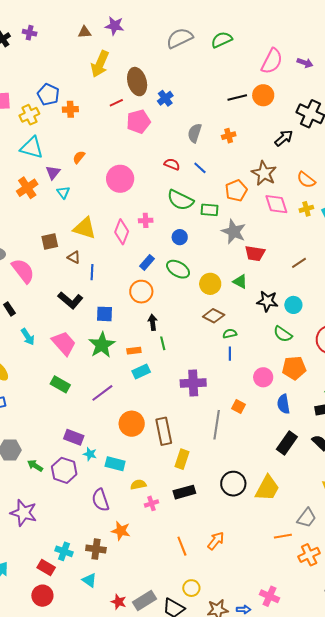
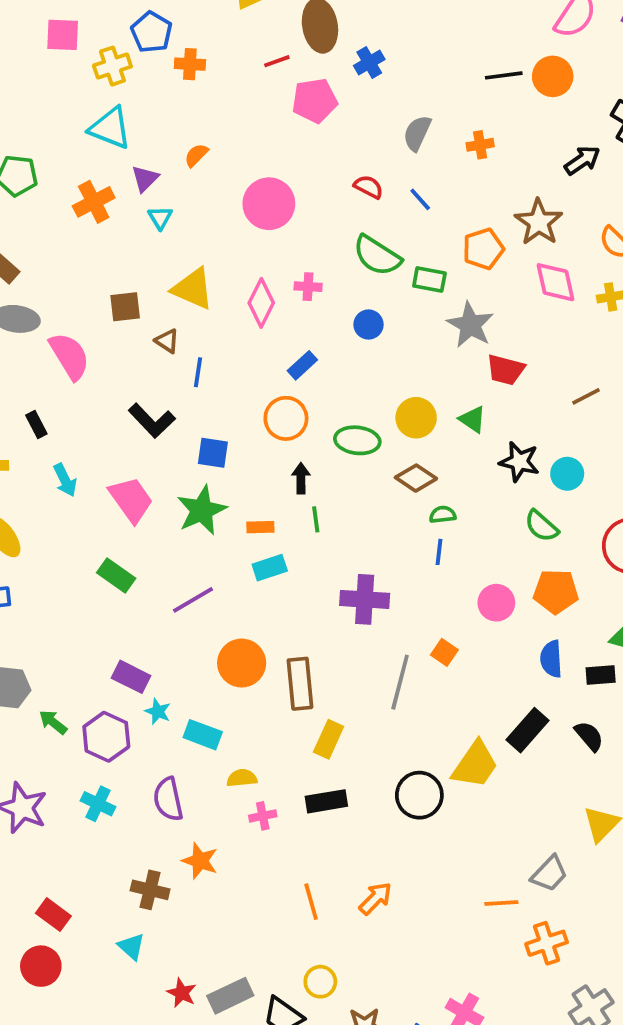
green ellipse: (178, 269) -> (357, 440), moved, turned -30
blue semicircle: (283, 404) -> (551, 659), moved
yellow trapezoid: (267, 488) -> (475, 765), moved
cyan cross: (64, 551) -> (98, 804), moved

